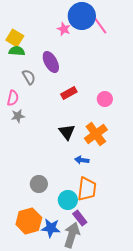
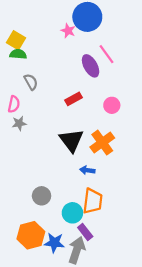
pink line: (100, 25) -> (106, 54), moved
purple ellipse: (51, 62) -> (91, 66), moved
black triangle: (67, 132) -> (71, 140), size x1.4

